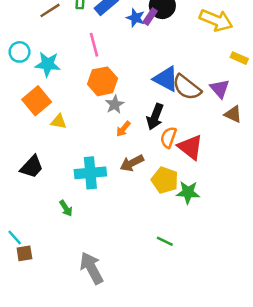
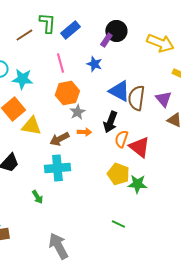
blue star: (135, 18) -> (94, 64), moved
brown semicircle: (187, 87) -> (136, 98), turned 60
yellow triangle: (59, 122) -> (31, 126), size x1.5
orange arrow: (123, 129) -> (84, 132), turned -128
brown arrow: (132, 163) -> (59, 139), moved

